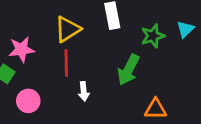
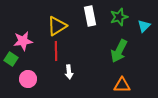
green star: (153, 36) -> (119, 17), moved
green arrow: (128, 70) -> (119, 51), moved

